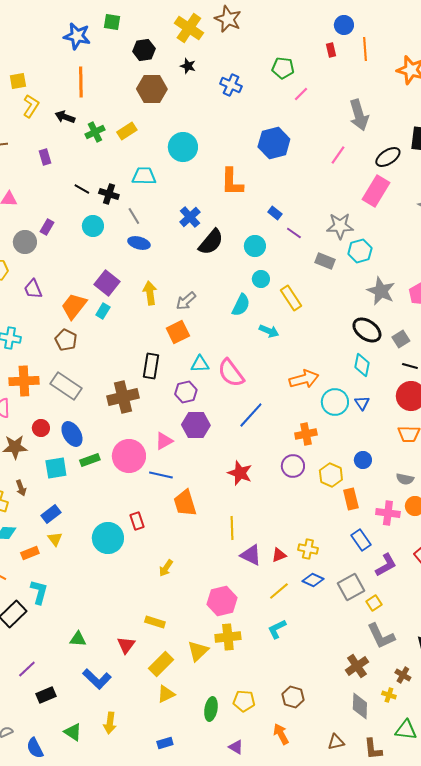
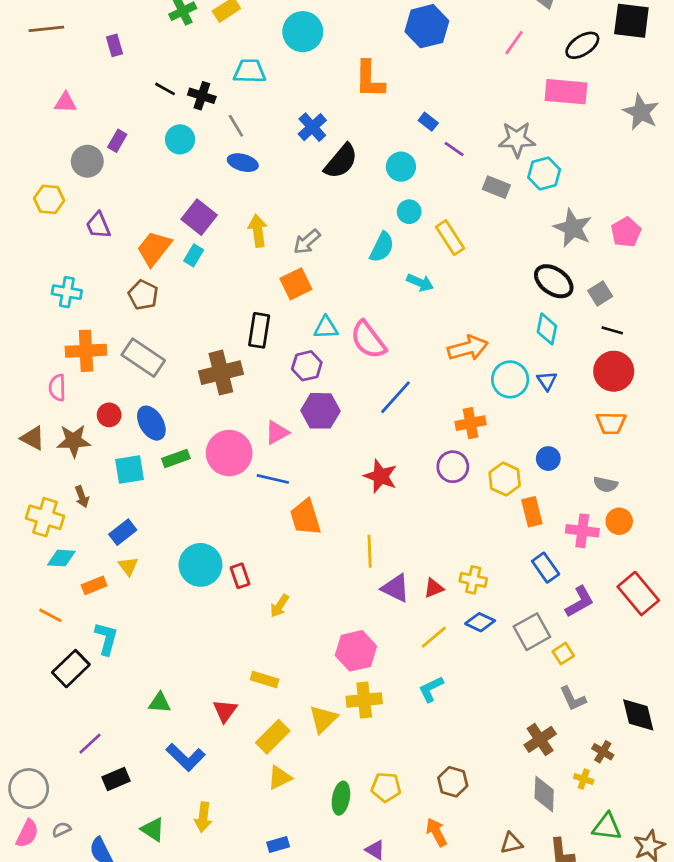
pink rectangle: (376, 191) -> (566, 92), turned 64
red rectangle: (137, 521) -> (240, 576), moved
gray L-shape: (381, 636) -> (573, 699), size x0.7

